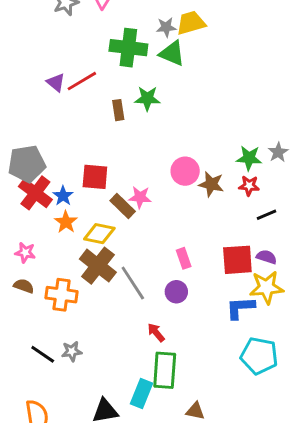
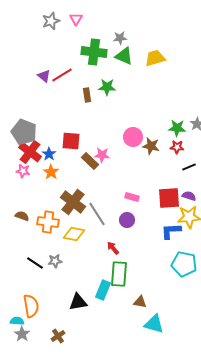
yellow trapezoid: (191, 23) -> (155, 58), moved
gray pentagon: (27, 164) -> (24, 132), turned 30
yellow diamond: (99, 234) -> (74, 234), moved
pink star: (25, 253) -> (23, 171), moved
pink rectangle: (184, 258) -> (132, 197), turned -56

